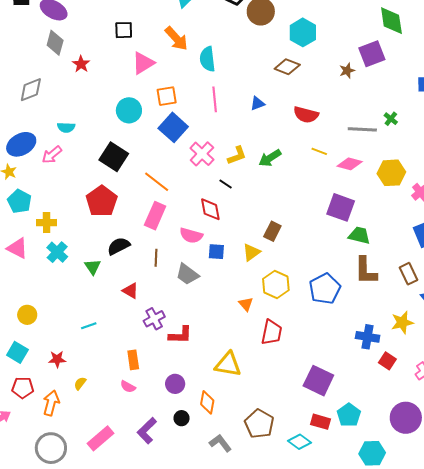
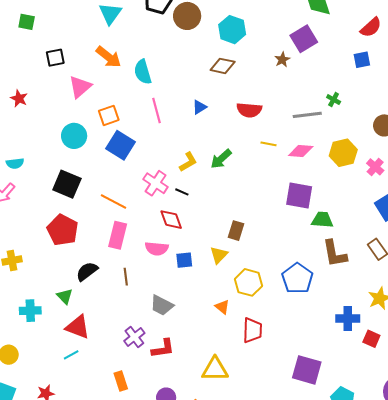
pink cross: (202, 154) -> (156, 183), moved
cyan cross: (57, 252) -> (30, 311), moved, turned -35
gray trapezoid: (187, 274) -> (162, 305), moved
red triangle: (130, 291) -> (78, 327), moved, size x1.5

